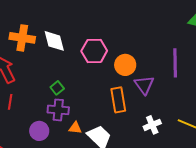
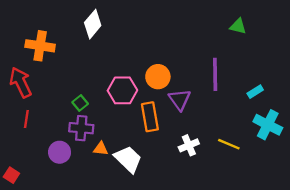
white diamond: (54, 41) -> (93, 24), moved, turned 55
pink hexagon: (94, 51) -> (122, 90), moved

